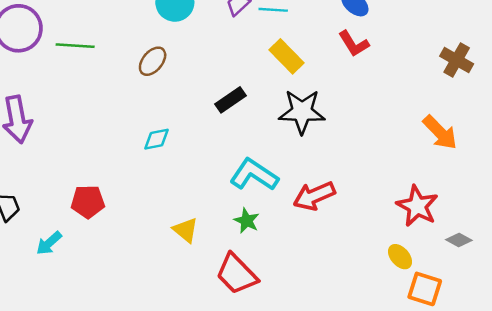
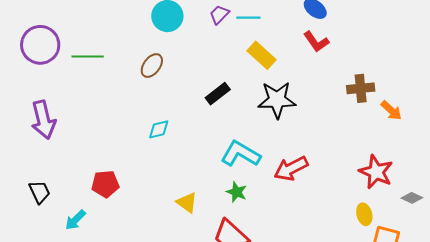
brown cross: (457, 60) -> (361, 88), moved, turned -32
orange arrow: (440, 132) -> (391, 110), size x0.7
yellow ellipse: (400, 257) -> (364, 214), turned 30

